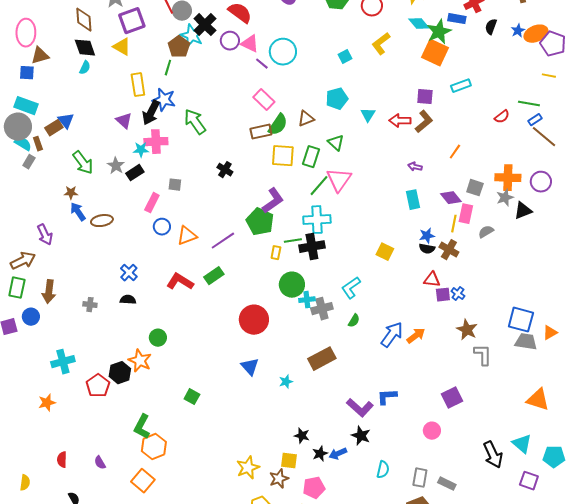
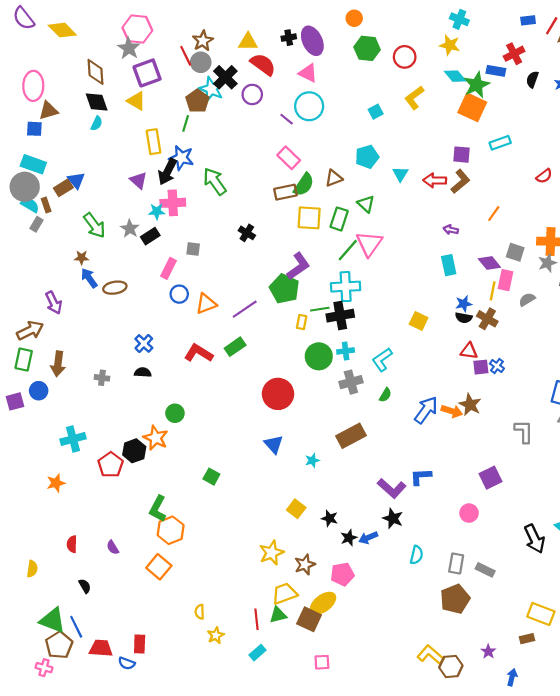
pink triangle: (250, 44) -> (308, 73), moved
cyan cross: (307, 300) -> (346, 351), moved
brown star: (467, 330) -> (470, 405), moved
orange arrow: (416, 336) -> (452, 411), turned 54
yellow square: (289, 461) -> (296, 509), moved, turned 30

